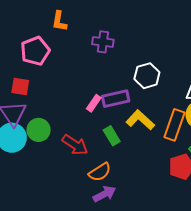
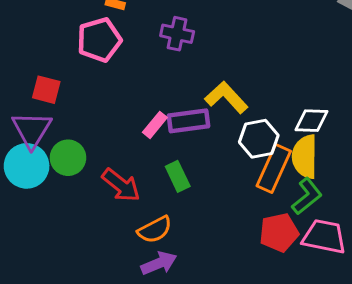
pink pentagon: (35, 51) -> (99, 40), moved
white hexagon: (147, 76) -> (259, 139), moved
yellow L-shape: (140, 120) -> (226, 97), moved

